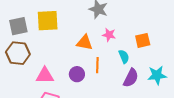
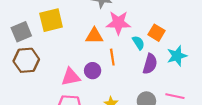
pink star: (109, 35) -> (118, 23), size x1.6
orange square: (143, 40) -> (157, 33), moved, turned -35
pink triangle: (45, 76) -> (71, 77), moved

